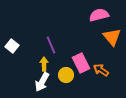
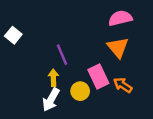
orange triangle: (112, 37) -> (118, 47), moved
white square: (12, 46) -> (13, 35), moved

